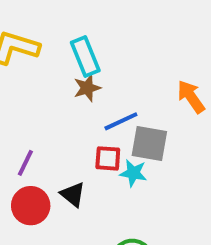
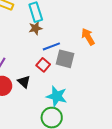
red square: (108, 158) -> (43, 65), turned 32
cyan star: (133, 173) -> (57, 96), moved, size x1.5

